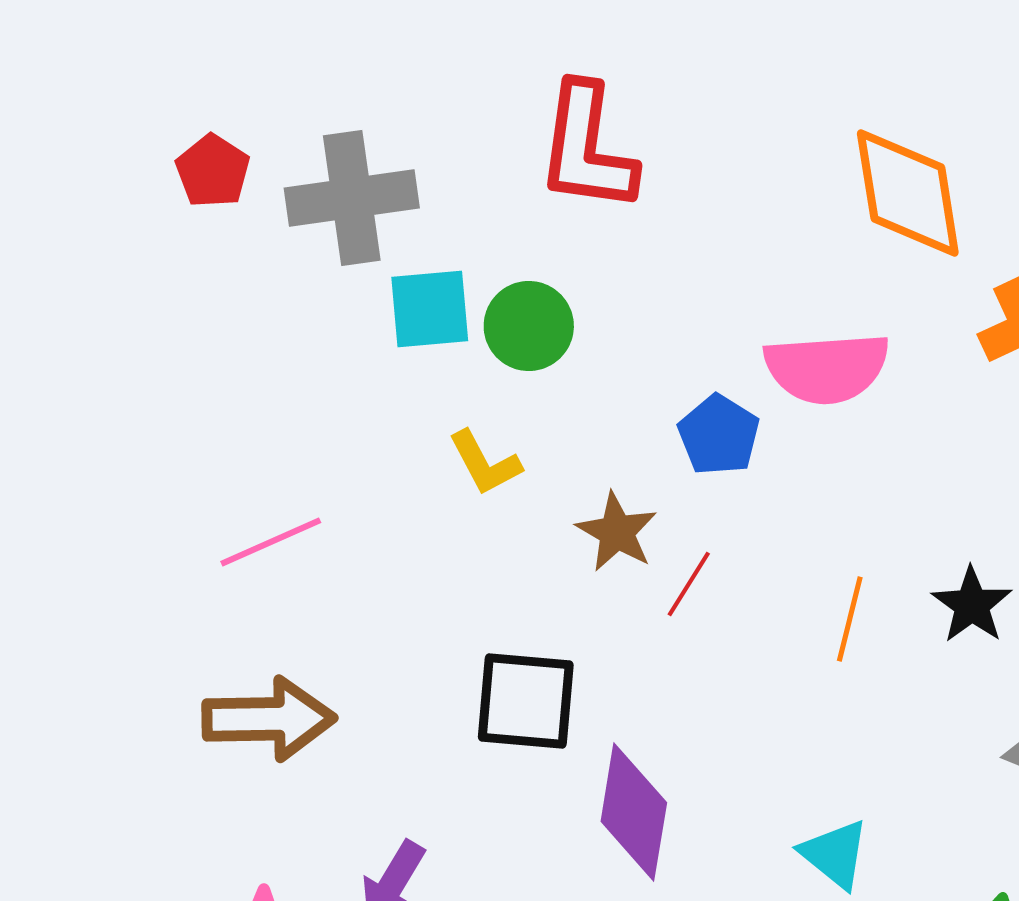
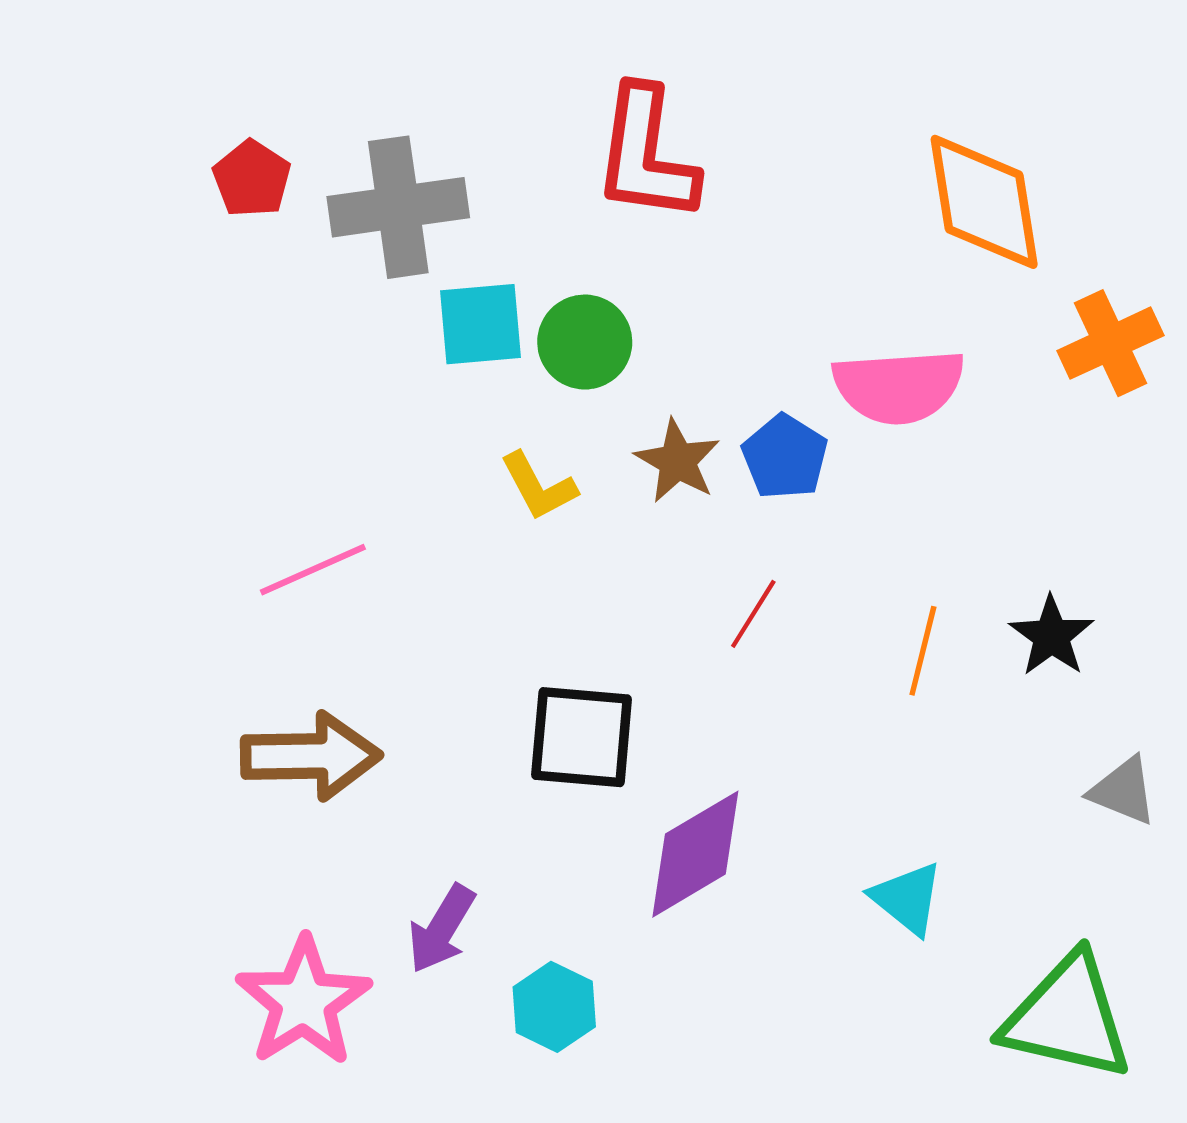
brown star: (617, 532) -> (677, 461), moved
purple diamond: (634, 812) -> (695, 854), turned 50

